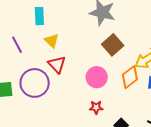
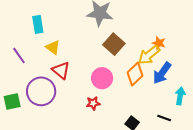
red star: (96, 107) -> (93, 103), moved

